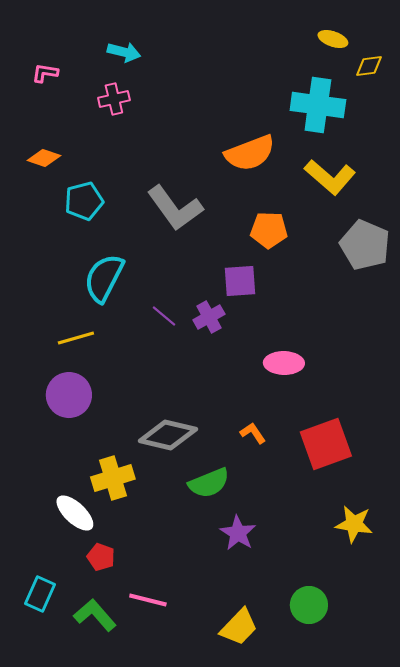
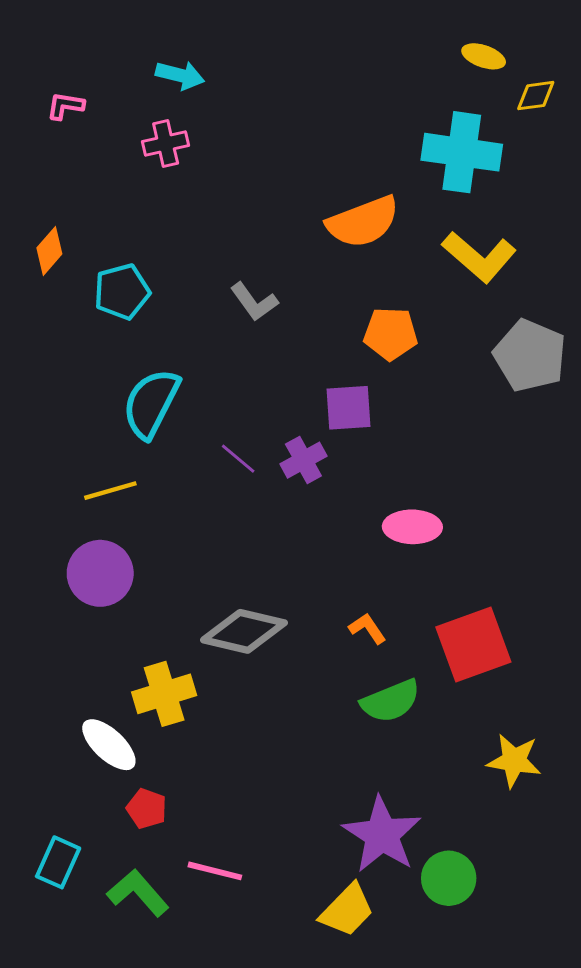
orange diamond: (44, 158) -> (49, 251), moved, turned -68
gray L-shape: (175, 208) -> (254, 302), size x0.6
green semicircle: (209, 483) -> (391, 701), moved
purple star: (238, 533) -> (382, 835), moved, size x1.5

